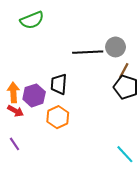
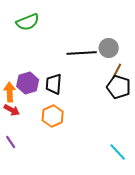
purple hexagon: (34, 95) -> (28, 83), moved

